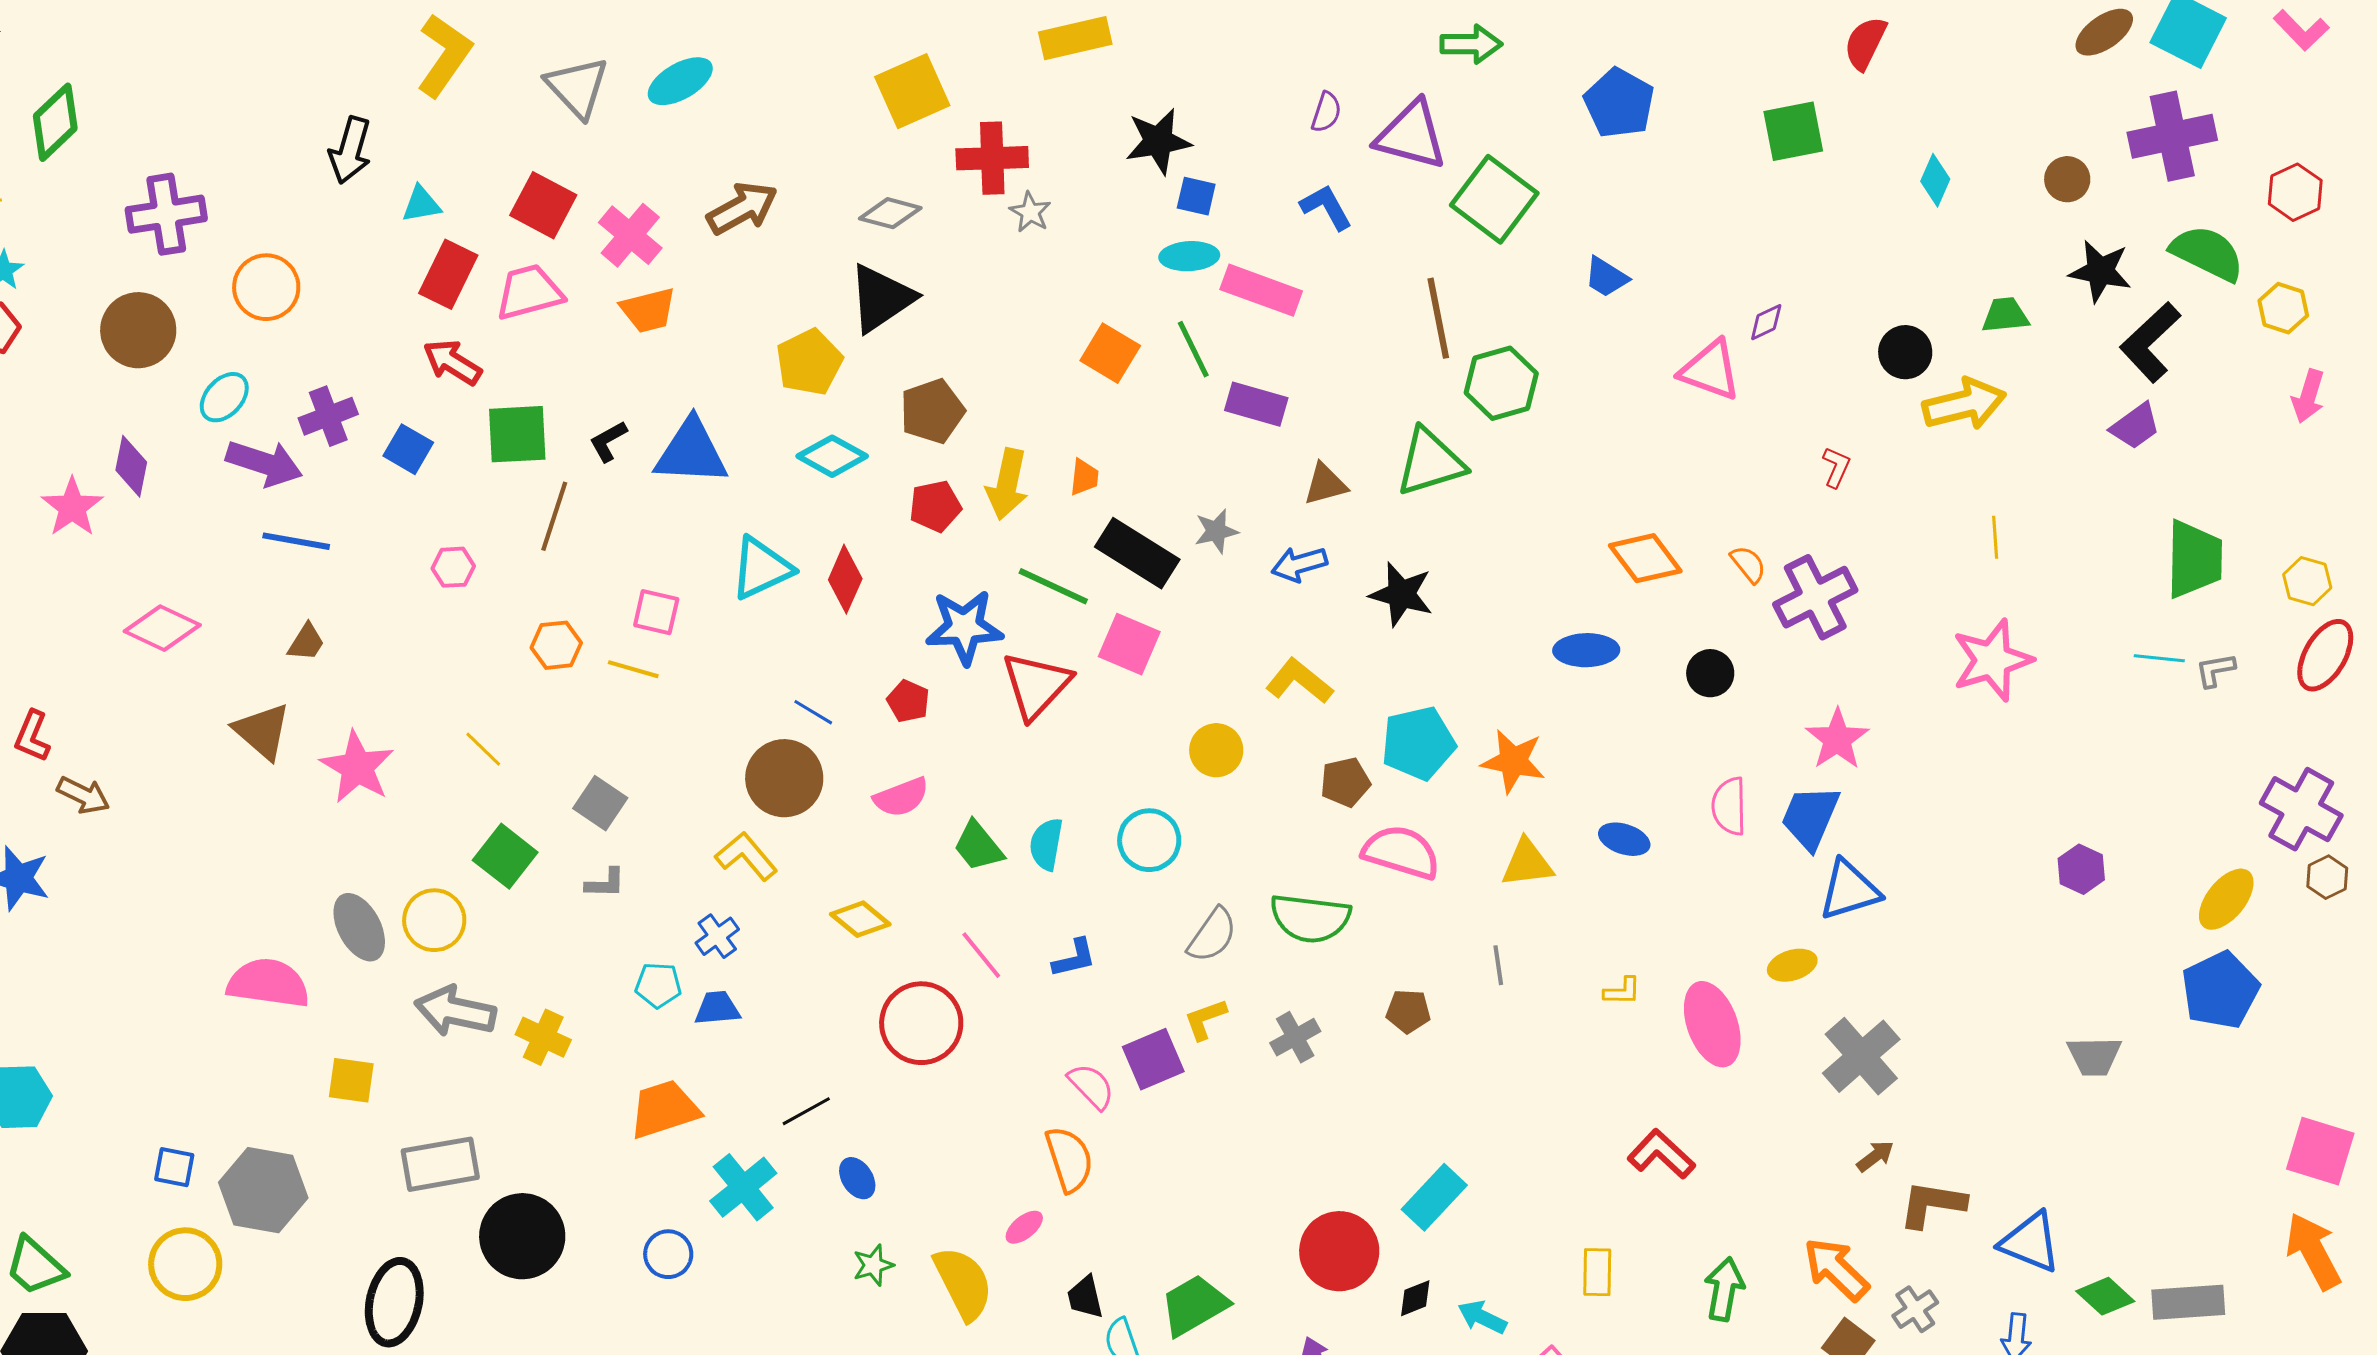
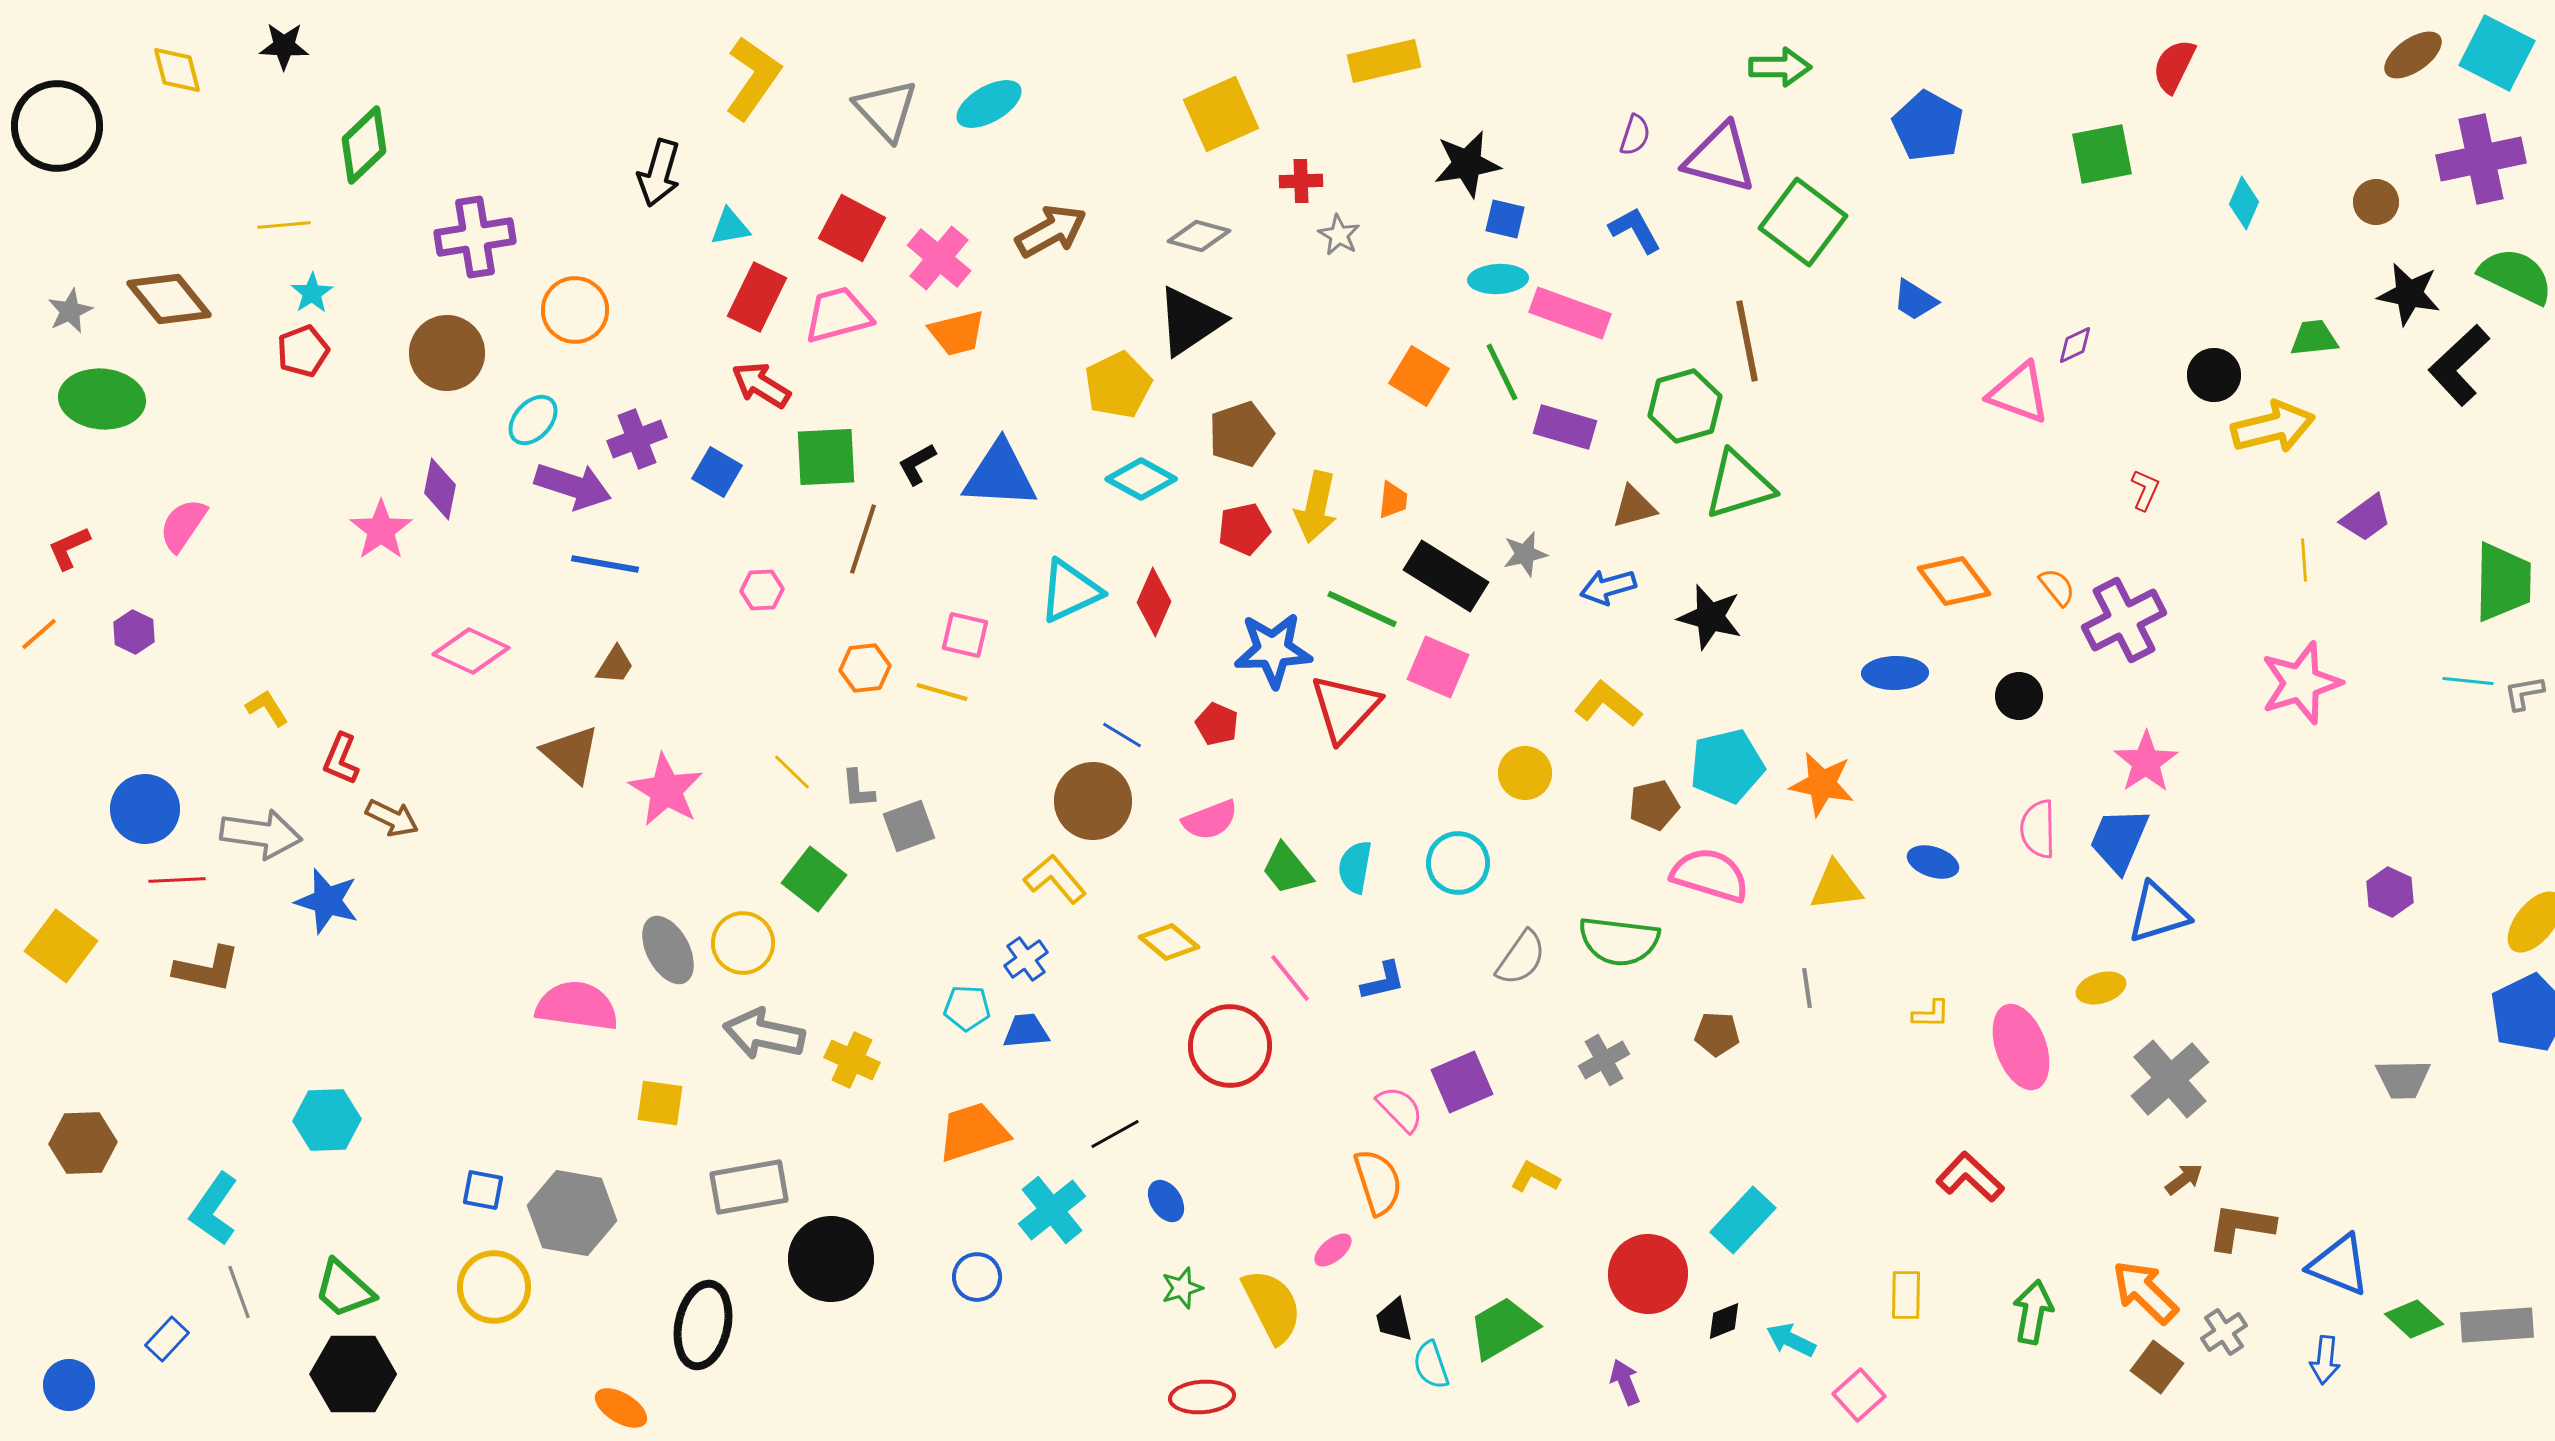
red cross: (992, 158) -> (1301, 181), size x0.6
green hexagon: (1501, 383) -> (1685, 406), moved
purple trapezoid: (2135, 426) -> (2366, 518), moved
gray square: (600, 803) -> (909, 826), turned 36
gray L-shape: (605, 883) -> (858, 789), moved, turned 84
yellow L-shape: (1205, 1019) -> (1535, 1177), moved, turned 48

